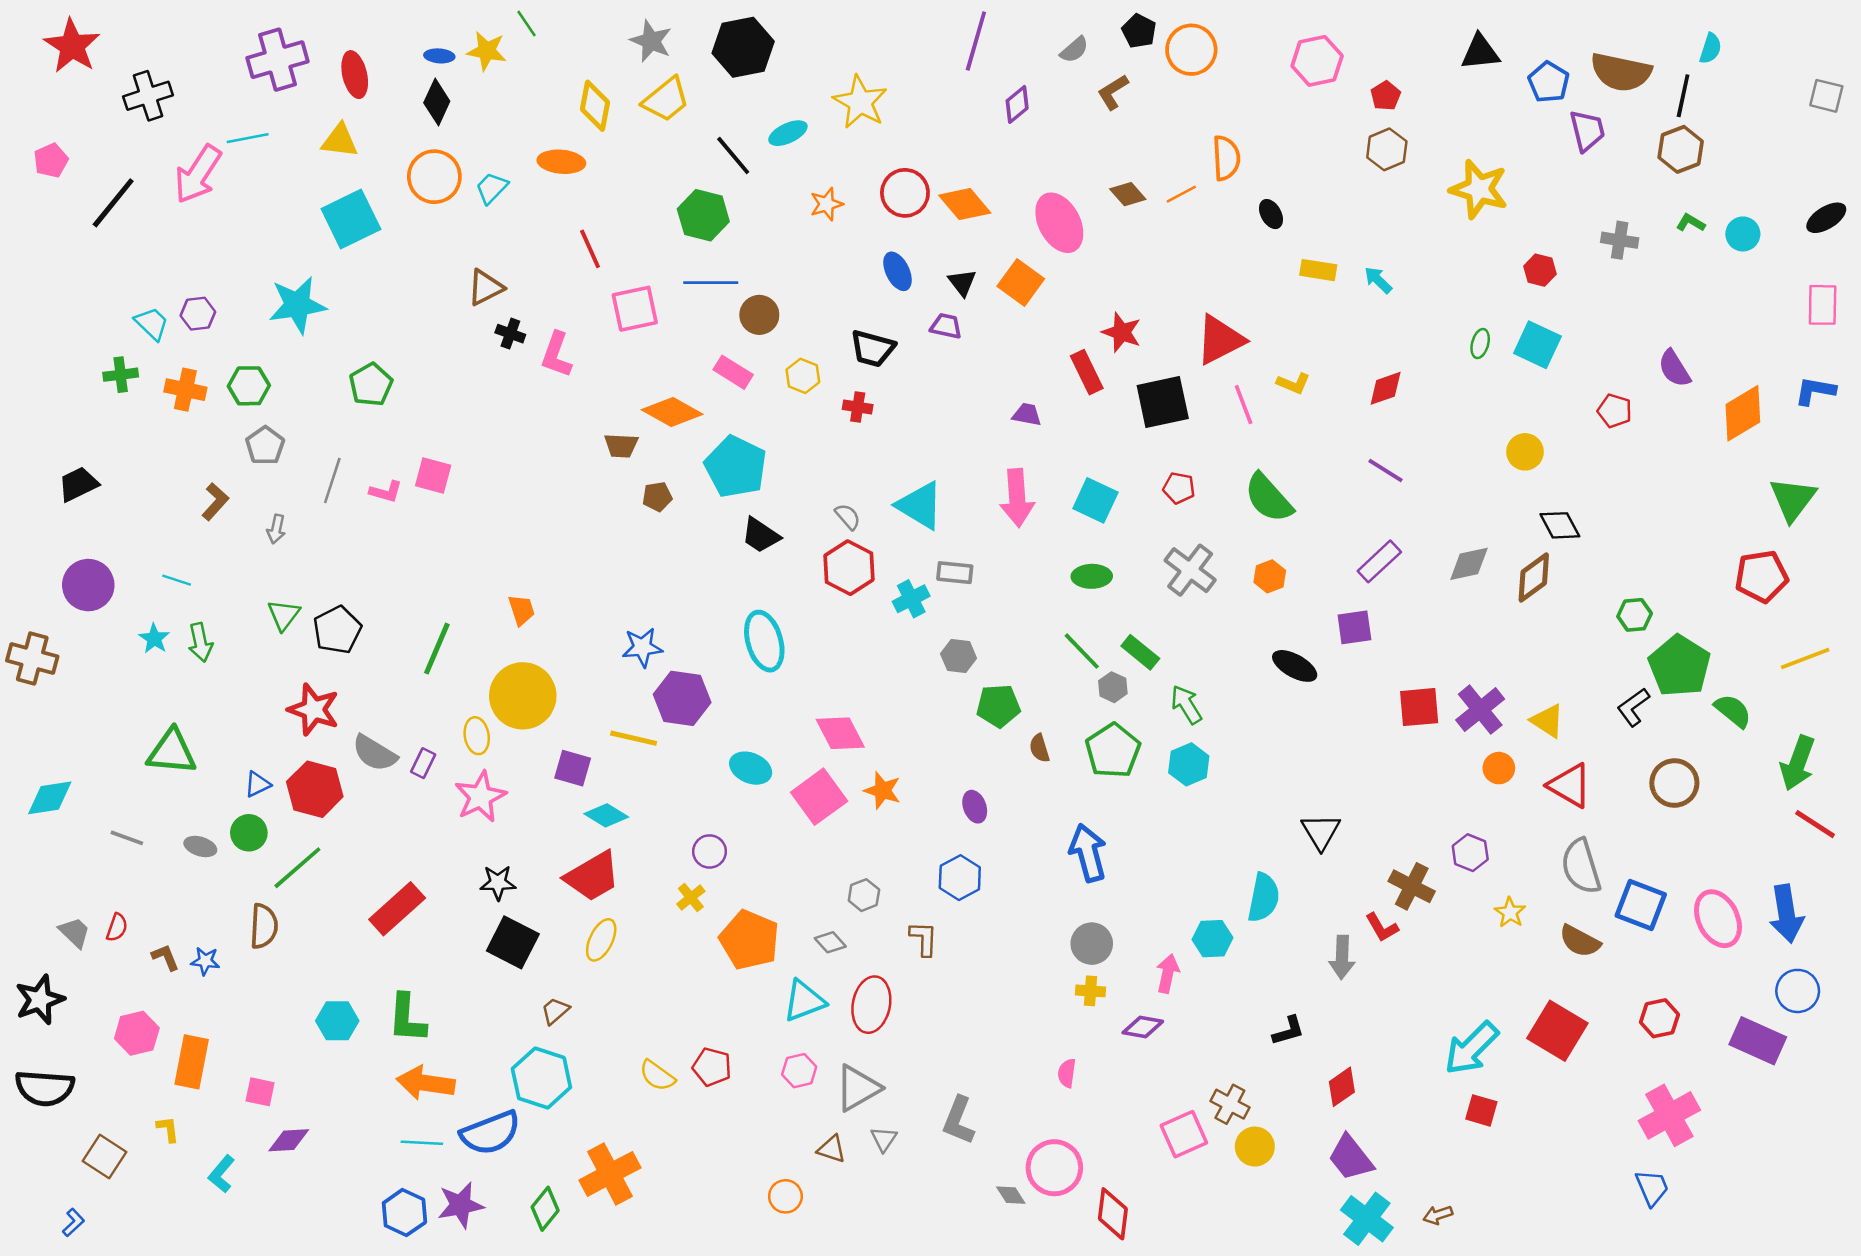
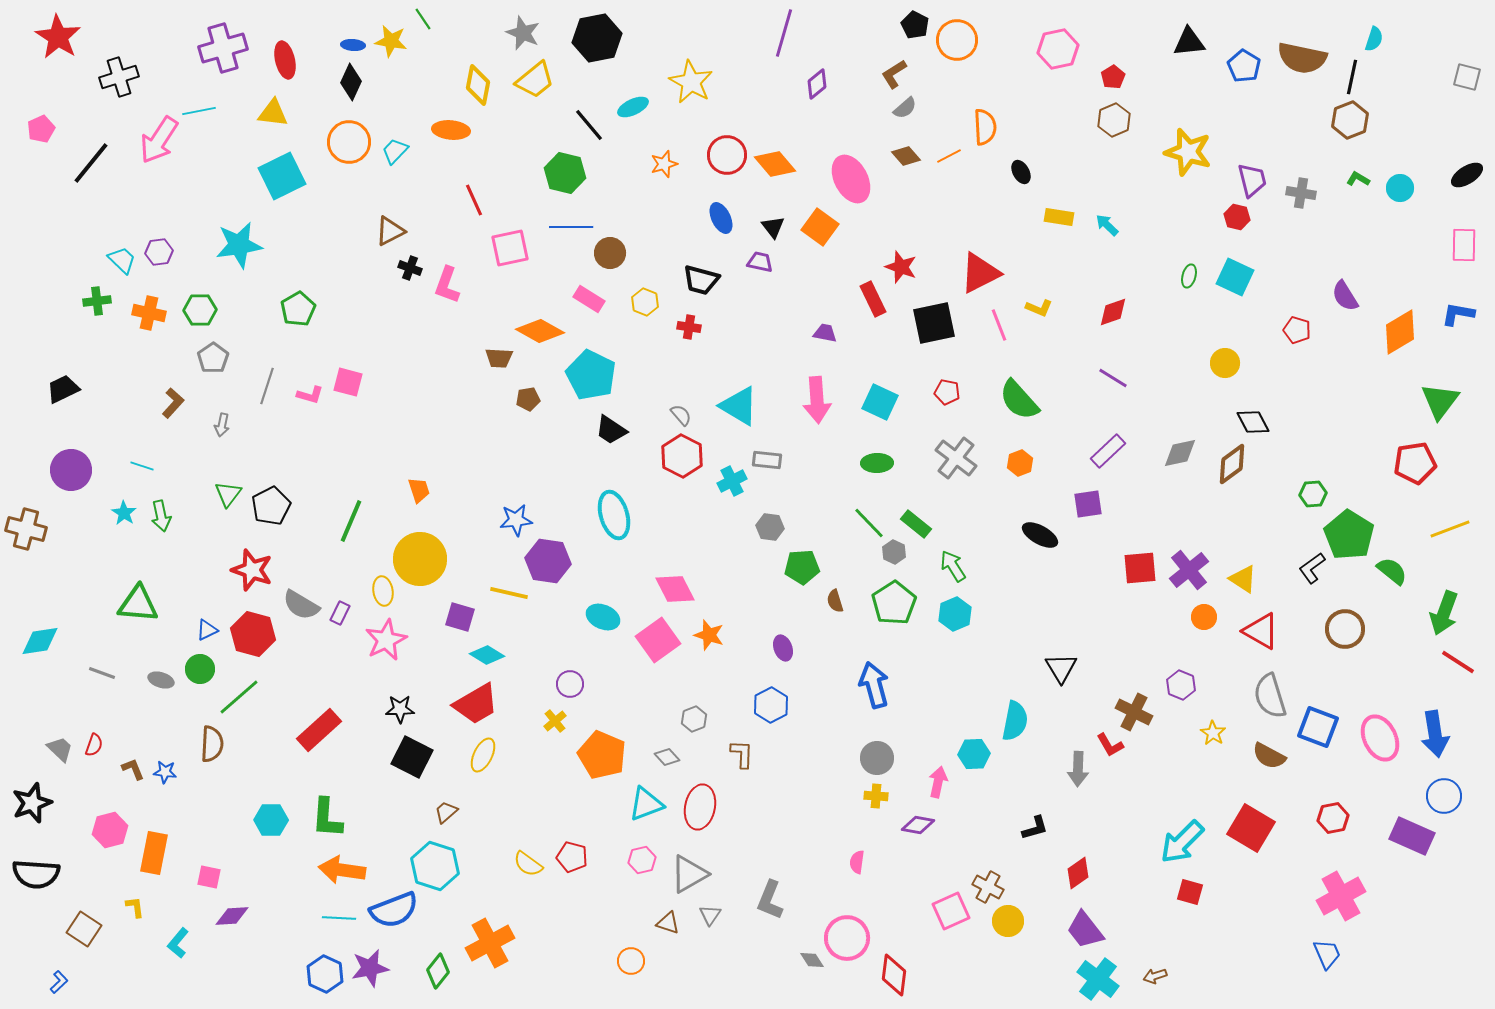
gray semicircle: (1074, 50) -> (905, 108), moved
purple trapezoid: (1587, 131) -> (1252, 180), moved

